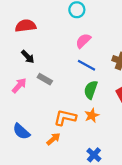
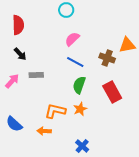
red semicircle: (26, 26) -> (18, 25), turned 96
gray rectangle: (45, 79) -> (36, 75), turned -32
orange arrow: (53, 139) -> (44, 131), turned -136

